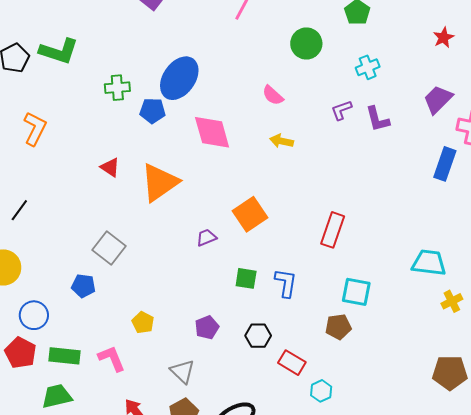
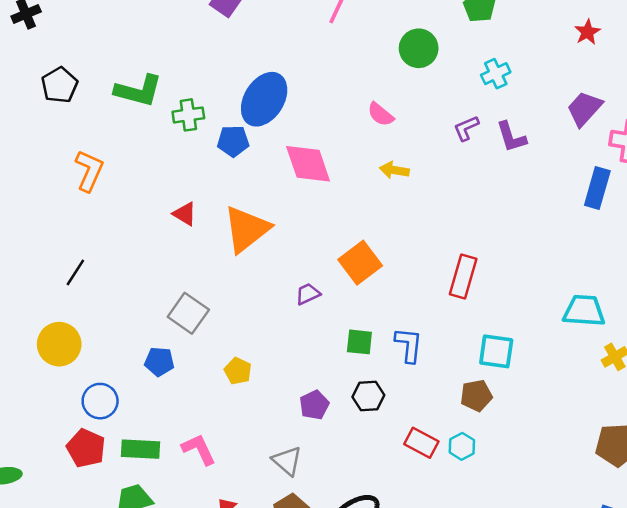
green L-shape: (59, 51) -> (138, 91), moved
yellow pentagon: (143, 322) -> (238, 371), moved
black hexagon: (258, 336) -> (368, 396), moved
cyan hexagon: (321, 391) -> (462, 446), moved

